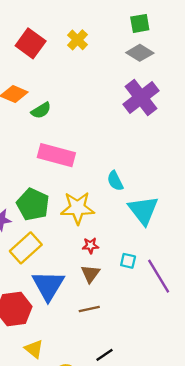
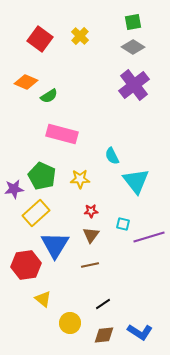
yellow star: (78, 208) -> (80, 179), size x0.7
purple line: (159, 276) -> (149, 237), turned -76

